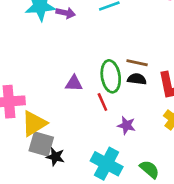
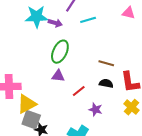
green ellipse: (111, 76) -> (60, 52), moved, turned 30
black semicircle: (137, 79) -> (106, 83), moved
red line: (102, 102) -> (79, 91), turned 72

